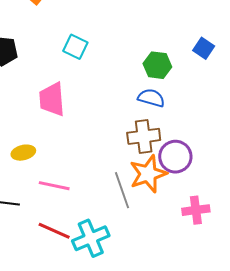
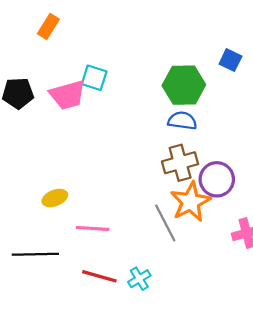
green hexagon: (157, 65) -> (184, 85), size x1.4
pink trapezoid: (52, 99) -> (67, 95), moved, turned -93
cyan cross: (91, 238) -> (139, 279), size x0.6

